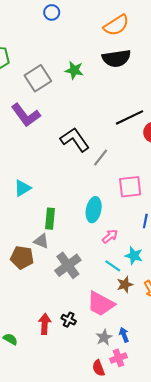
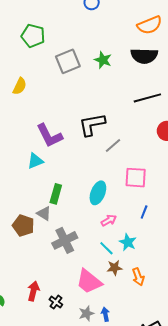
purple L-shape: (26, 115) -> (49, 136), moved
black line: (130, 117) -> (147, 98), moved
black L-shape: (75, 140) -> (92, 125), turned -76
black cross: (69, 320) -> (56, 302), moved

